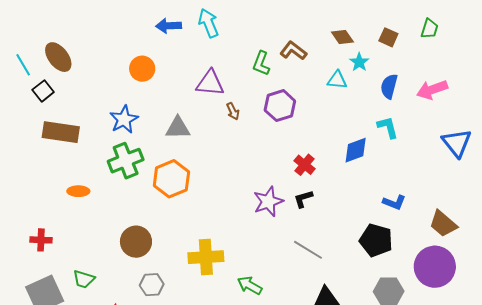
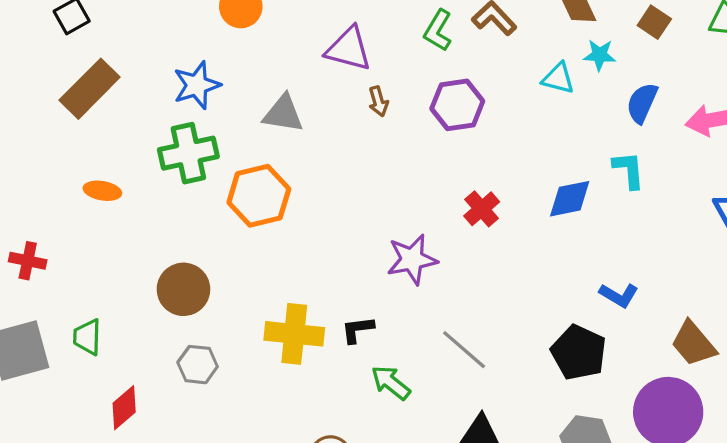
cyan star: (359, 62) -> (600, 55), turned 30
brown rectangle: (61, 132) -> (90, 89), turned -63
black L-shape: (303, 199) -> (358, 330), moved
green trapezoid: (84, 279) -> (87, 337), turned 65
green arrow: (250, 285) -> (391, 383), moved

